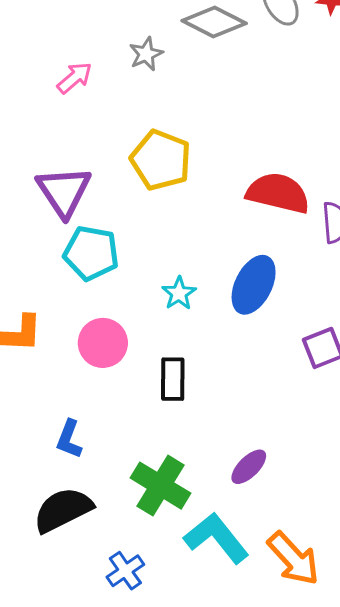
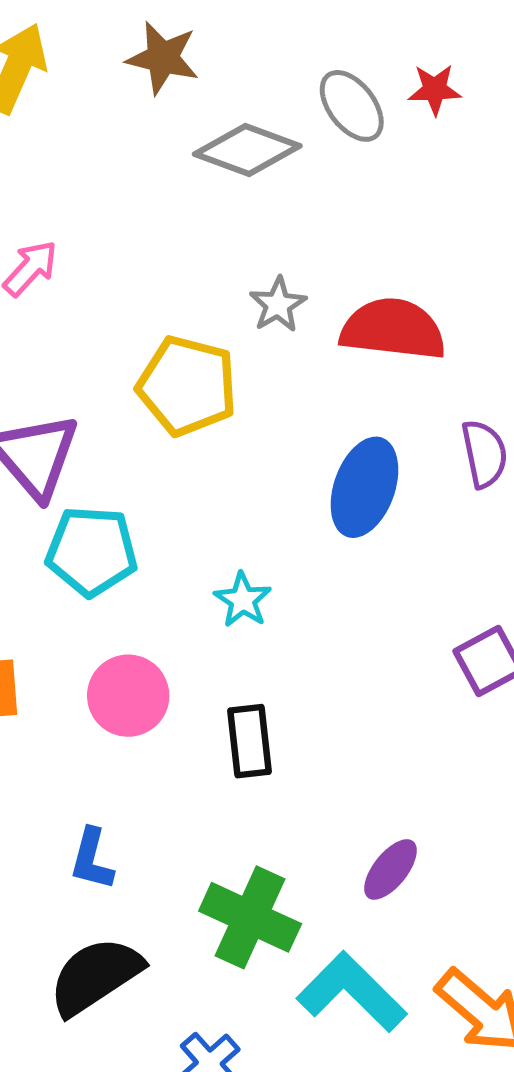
gray star: (146, 54) -> (278, 305), moved
red semicircle: (278, 193) -> (393, 329), moved
blue ellipse: (254, 285) -> (364, 487), moved

